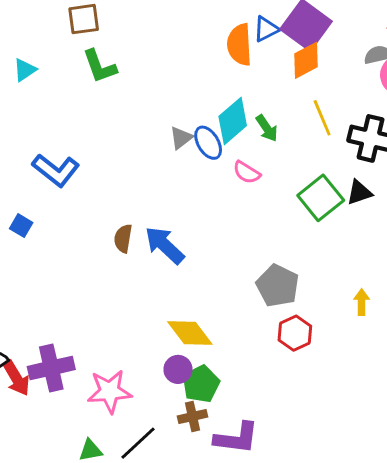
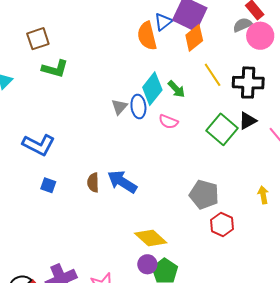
green L-shape: (100, 66) -> (55, 69), turned -44
blue ellipse: (208, 143) -> (138, 107), turned 35
blue square: (21, 226) -> (48, 185), moved

